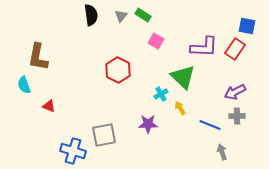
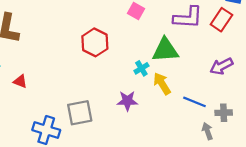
green triangle: (183, 77) -> (165, 50), turned -48
yellow arrow: (180, 108) -> (162, 84), size x1.5
gray cross: (237, 116) -> (224, 113), moved

